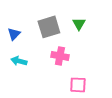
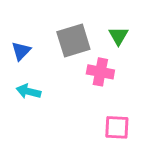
pink cross: (60, 56) -> (100, 72), moved

